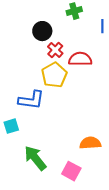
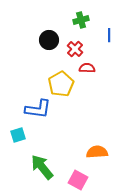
red cross: (55, 50) -> (75, 49), moved
red semicircle: (80, 59) -> (87, 68), size x0.7

